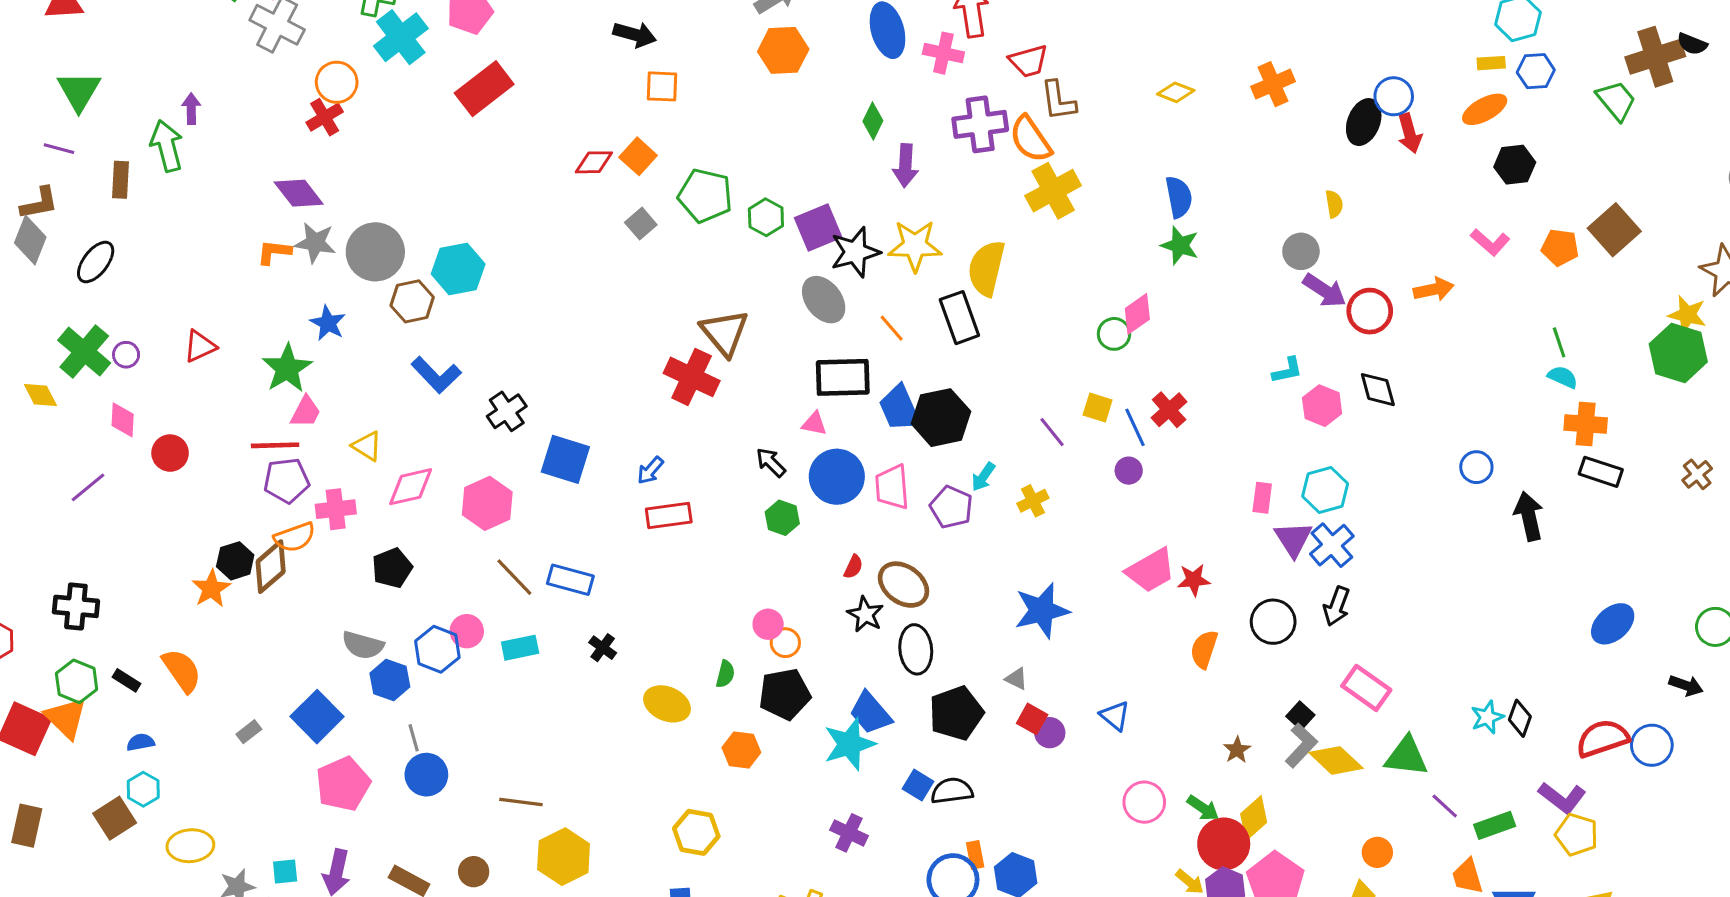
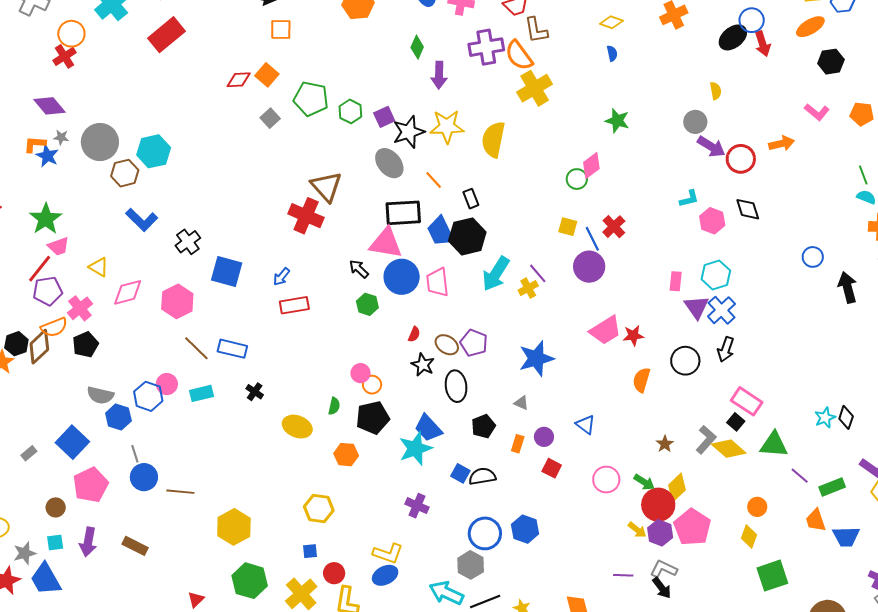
black ellipse: (1364, 122) -> (733, 37), turned 32
blue semicircle: (1179, 197) -> (612, 53), moved, size x0.6
purple square: (818, 228) -> (384, 117), size x0.7
gray star: (315, 243) -> (61, 137), size x0.6
black rectangle: (959, 318) -> (471, 199), moved, size x0.6
blue star: (328, 323) -> (47, 156), moved
pink trapezoid: (306, 412) -> (59, 246), turned 45
pink triangle: (814, 424) -> (386, 243), size x2.0
purple line: (1052, 432) -> (538, 273), moved
red line: (275, 445) -> (40, 269), turned -48
purple circle: (1129, 471) -> (589, 267), size x1.8
cyan arrow: (983, 477) -> (496, 274), size x1.8
purple pentagon: (951, 507) -> (474, 343), moved
pink cross: (336, 509) -> (80, 308), turned -30
black pentagon: (392, 568) -> (85, 345), moved
brown ellipse: (903, 585) -> (447, 345), size x0.7
black pentagon: (956, 713) -> (483, 426), size x0.7
black square: (1300, 716) -> (736, 422), moved
red square: (1032, 719) -> (552, 468), moved
brown line: (521, 802) -> (180, 492), moved
orange rectangle: (975, 855) -> (518, 444), moved, turned 30
brown circle: (474, 872) -> (56, 507), moved

